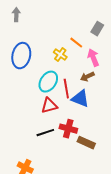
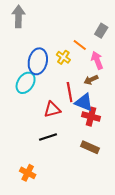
gray arrow: (16, 15) -> (18, 16), size x1.5
blue ellipse: (21, 56) -> (38, 61), moved
cyan ellipse: (48, 82) -> (26, 83), moved
red cross: (68, 129) -> (91, 117), moved

